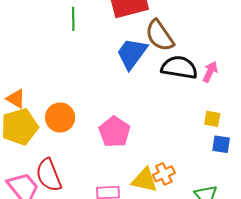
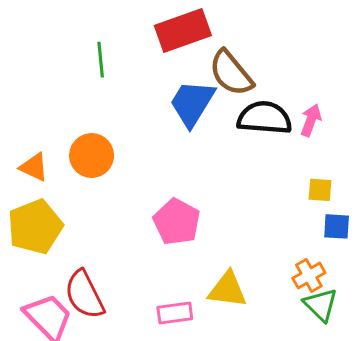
orange triangle: (16, 99) -> (34, 167), moved
orange circle: (60, 118) -> (92, 156), moved
orange cross: (164, 174) -> (309, 275), moved

